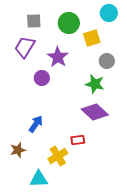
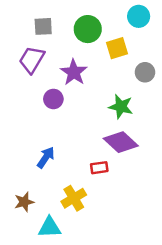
gray circle: (107, 61) -> (145, 72), moved
red rectangle: (78, 140) -> (99, 168), moved
brown star: (18, 150) -> (24, 202), moved

